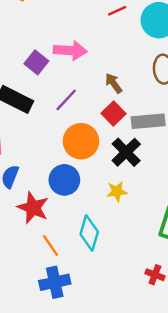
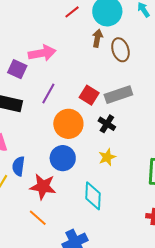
brown arrow: (114, 83) -> (97, 38), moved, turned 60
black cross: (126, 152) -> (107, 124), size x0.7
orange line: (51, 246) -> (38, 218), moved

